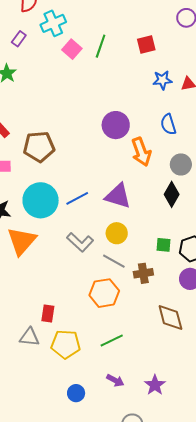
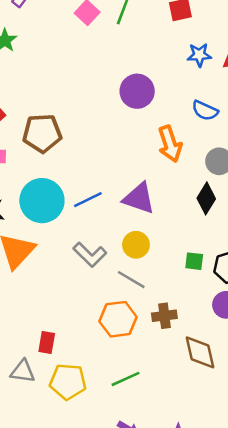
blue semicircle: (168, 124) -> (205, 111), turned -50
purple circle: (116, 125) -> (137, 91), moved
brown cross: (143, 273) -> (164, 316), moved

